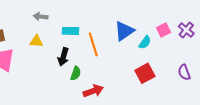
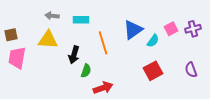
purple cross: (186, 30) -> (193, 29), turned 35
cyan rectangle: (71, 31) -> (81, 20), moved
yellow triangle: (36, 41) -> (48, 40), size x1.5

